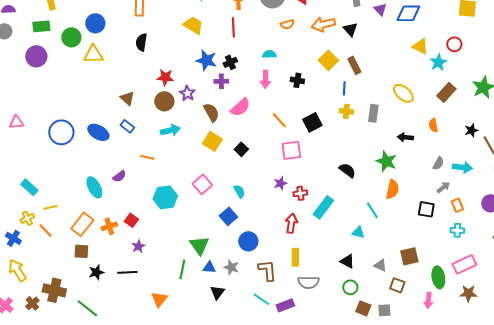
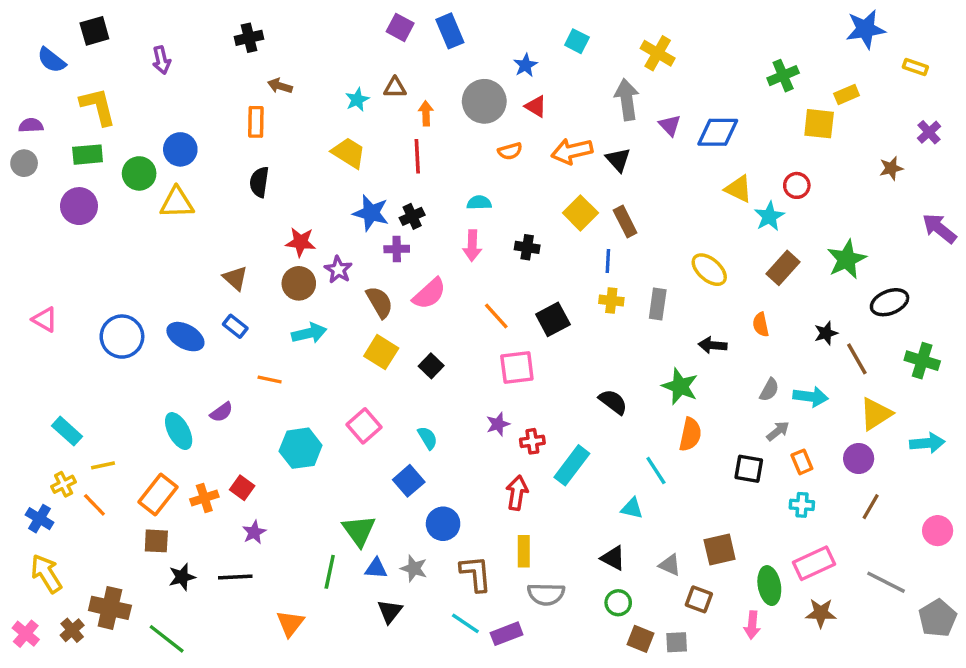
pink triangle: (16, 122) -> (45, 319), turned 35

